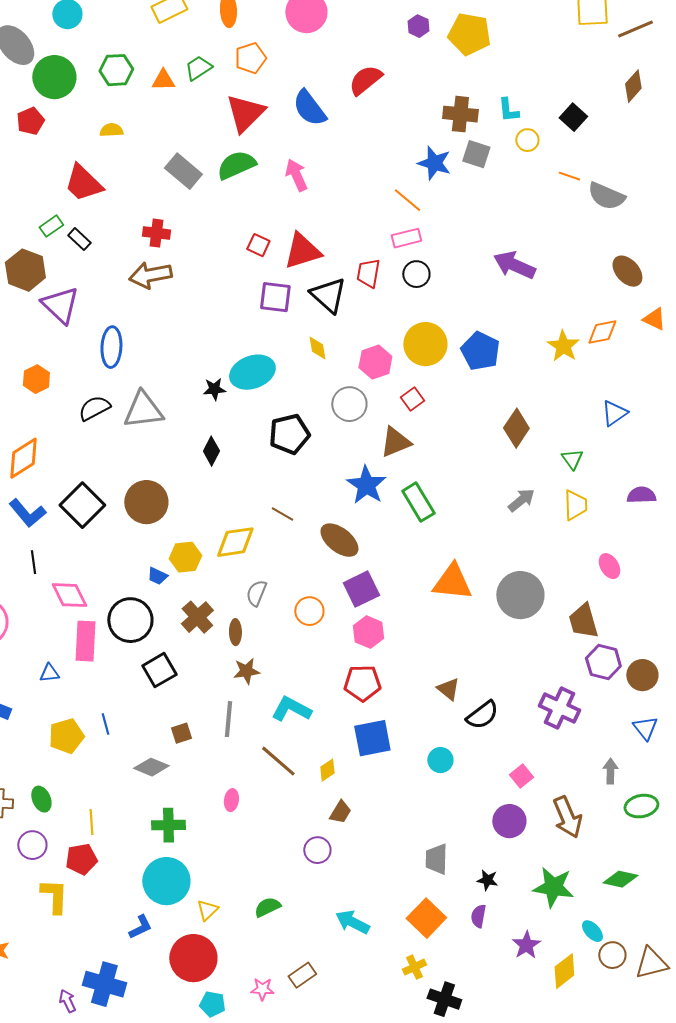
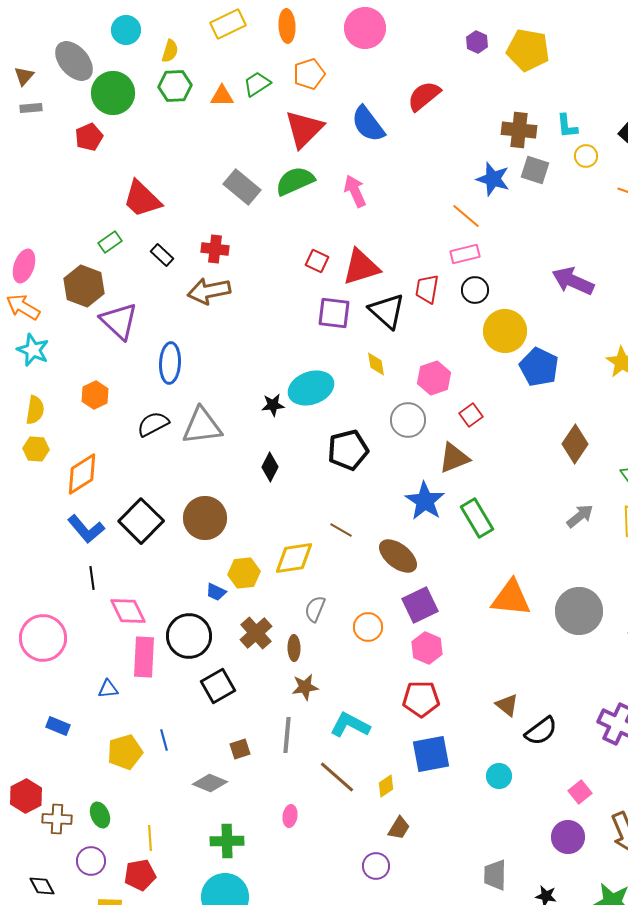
yellow semicircle: (111, 130) -> (170, 51), moved, turned 110
black rectangle: (79, 239) -> (162, 255), moved
yellow circle: (425, 344) -> (505, 331), moved

